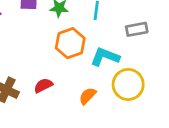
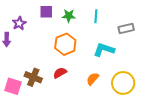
orange hexagon: (70, 43) -> (65, 44), moved
yellow circle: (128, 84) -> (123, 83), moved

